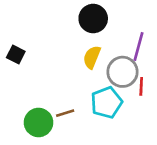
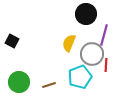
black circle: (93, 19) -> (86, 14), moved
green circle: (39, 122) -> (19, 82), moved

